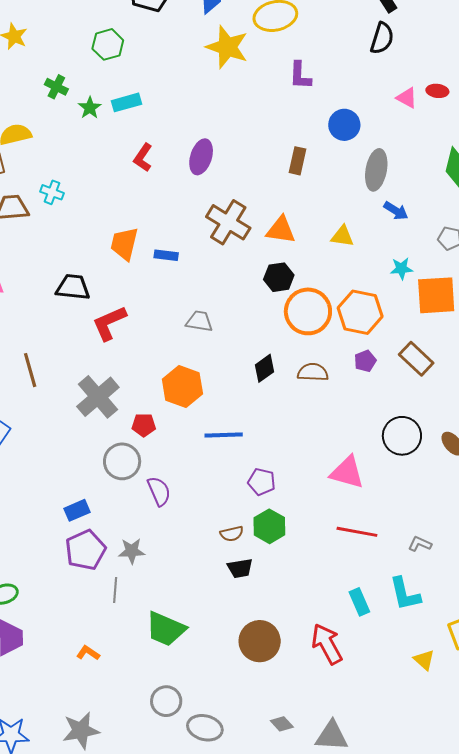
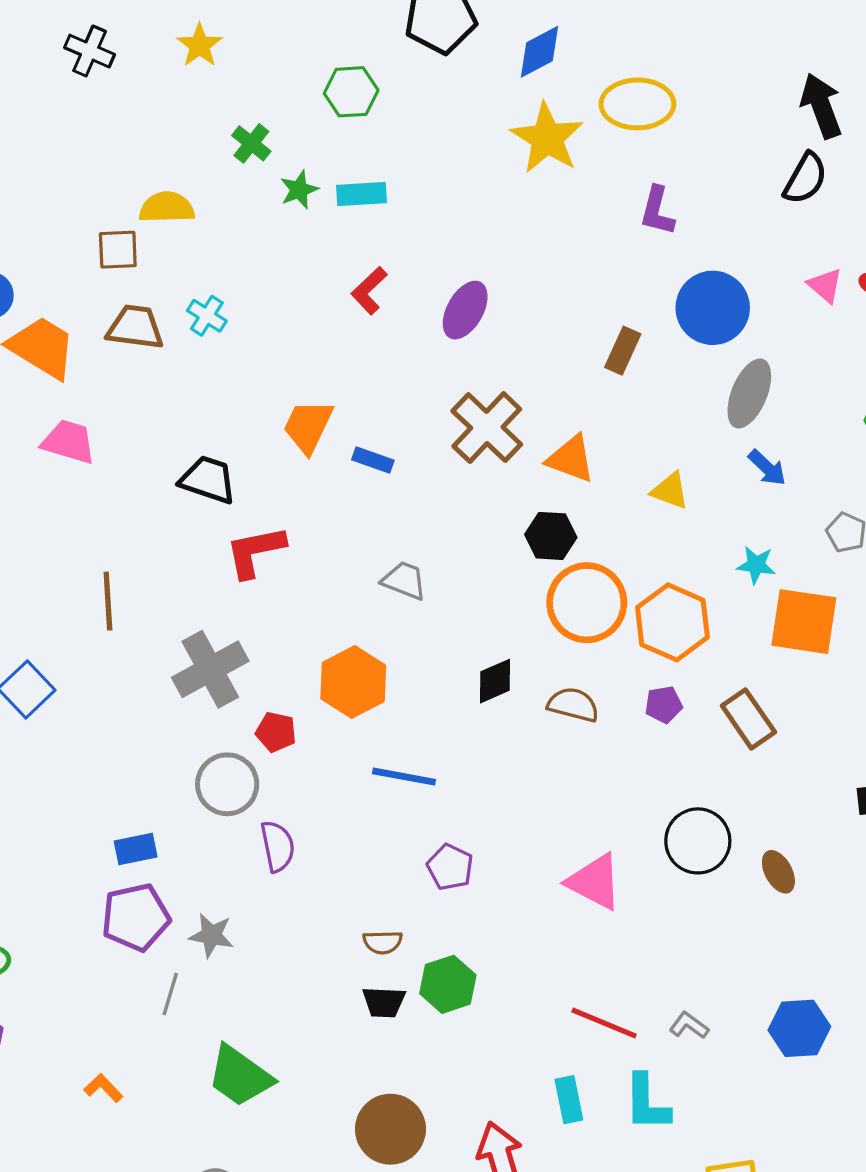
blue circle: (344, 125) -> (713, 308), size x1.4
green hexagon: (269, 526) -> (448, 984), moved
red line: (357, 532) -> (604, 1023), moved

